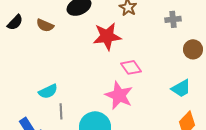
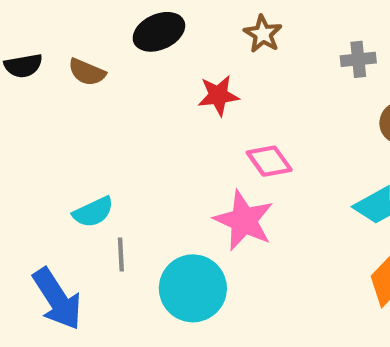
black semicircle: (15, 22) -> (23, 66), turned 36
red star: (107, 36) -> (218, 95), size x0.7

